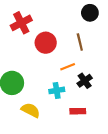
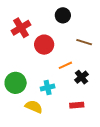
black circle: (90, 13) -> (63, 15), moved
brown line: (80, 42) -> (84, 42), moved, turned -56
cyan cross: (57, 90) -> (48, 88), moved

